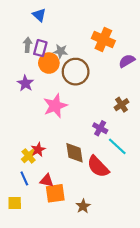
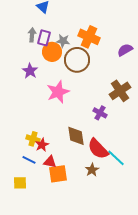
orange cross: (103, 40) -> (89, 37), moved
brown cross: (122, 105) -> (120, 91), size x1.5
cyan line: (117, 146) -> (116, 158), moved
red star: (38, 150) -> (42, 145), moved
yellow cross: (29, 156) -> (33, 139), turned -32
blue line: (24, 178) -> (29, 160), turned -40
brown star: (83, 206) -> (92, 170), moved

